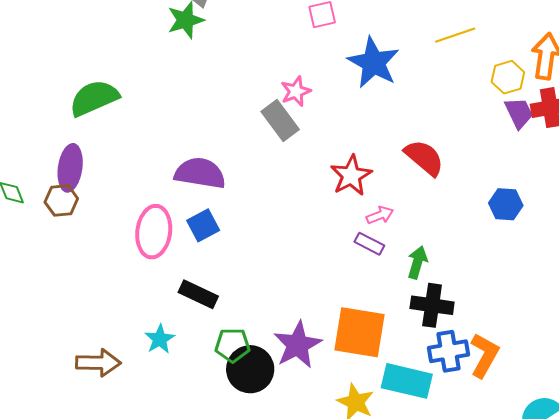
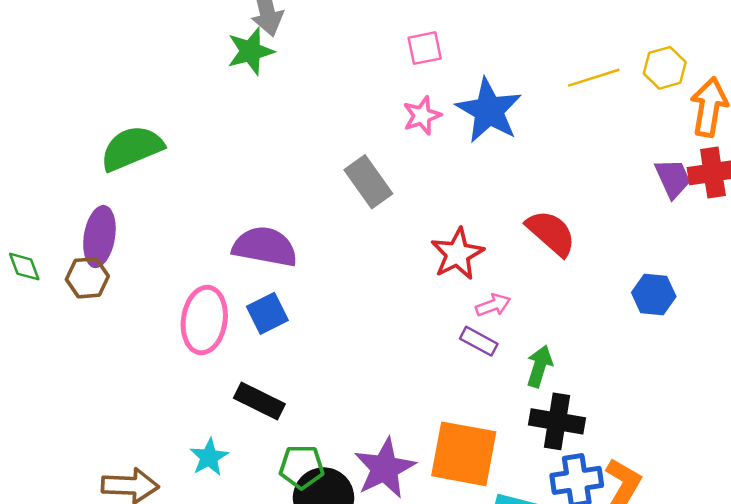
yellow hexagon: (508, 77) -> (665, 68), moved
pink star: (296, 91) -> (422, 116), moved

